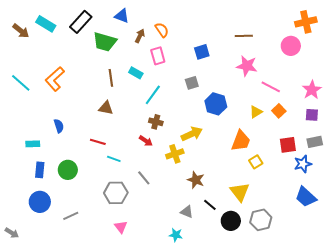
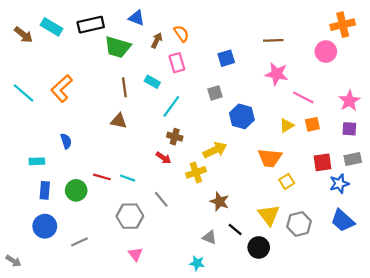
black rectangle: (81, 22) -> (91, 25), turned 35
orange square: (279, 111) -> (312, 124), turned 32
orange trapezoid: (241, 141) -> (270, 158), turned 75
red line: (98, 142) -> (102, 177), moved
gray hexagon: (261, 220) -> (299, 224), moved

